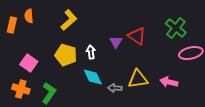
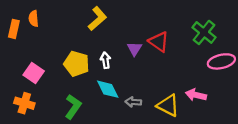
yellow L-shape: (69, 20) -> (97, 19), moved
yellow triangle: (138, 79) -> (168, 105), moved, turned 35
green L-shape: (49, 93) -> (73, 107), moved

